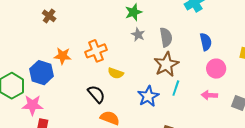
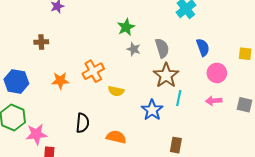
brown cross: (49, 16) -> (41, 42), turned -32
blue hexagon: (42, 73) -> (16, 82), moved
black semicircle: (96, 94) -> (83, 123), moved, turned 54

